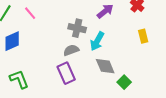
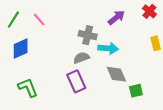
cyan arrow: (97, 41) -> (108, 48), turned -114
green square: (124, 82) -> (136, 91), turned 32

